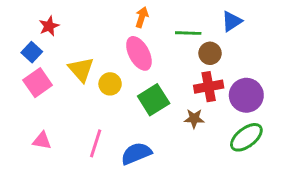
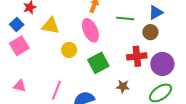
brown circle: (210, 53) -> (150, 32), moved
yellow triangle: (81, 69) -> (51, 26), moved, turned -42
brown star: (194, 119) -> (123, 86), moved

